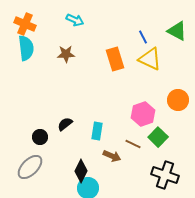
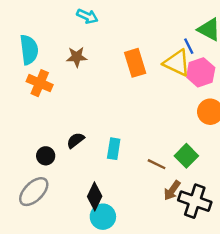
orange cross: (25, 24) -> (40, 83), moved
blue line: (143, 37) -> (189, 46), moved
pink hexagon: (143, 114) -> (201, 72), moved
brown arrow: (112, 156) -> (172, 190), moved, turned 102

